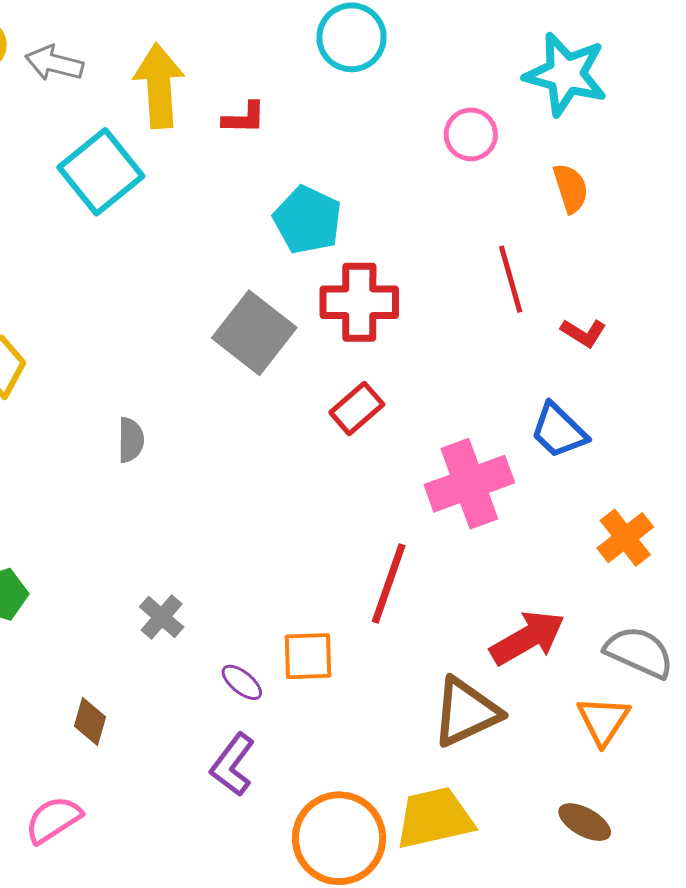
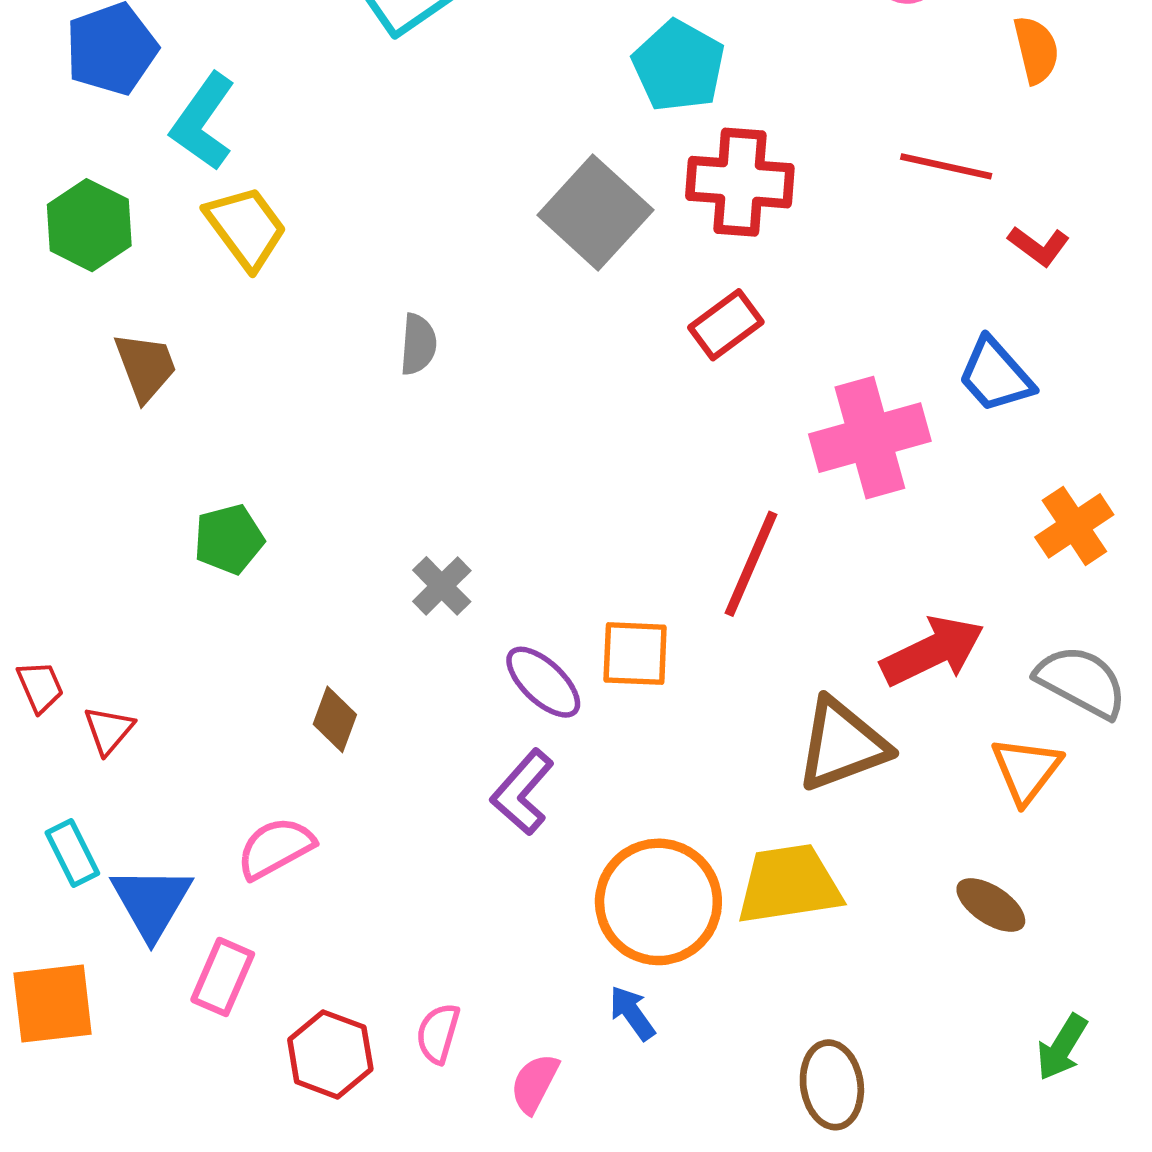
red line: (511, 279) -> (946, 166), turned -66
purple ellipse: (242, 682) -> (543, 682), size x1.4

